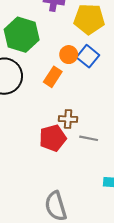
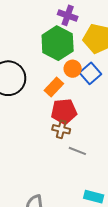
green hexagon: (22, 35) -> (58, 43), moved
red pentagon: (53, 138) -> (64, 111), moved

